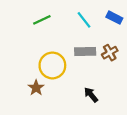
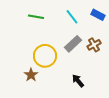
green line: (42, 20) -> (36, 17), turned 35
gray rectangle: (85, 51) -> (73, 44), turned -42

